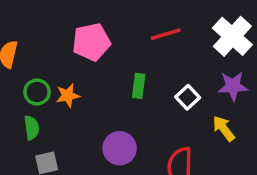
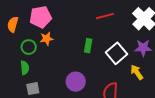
pink pentagon: (91, 42) -> (41, 17), moved
orange star: (68, 95) -> (47, 39), moved
white square: (188, 97) -> (116, 53), size x1.5

